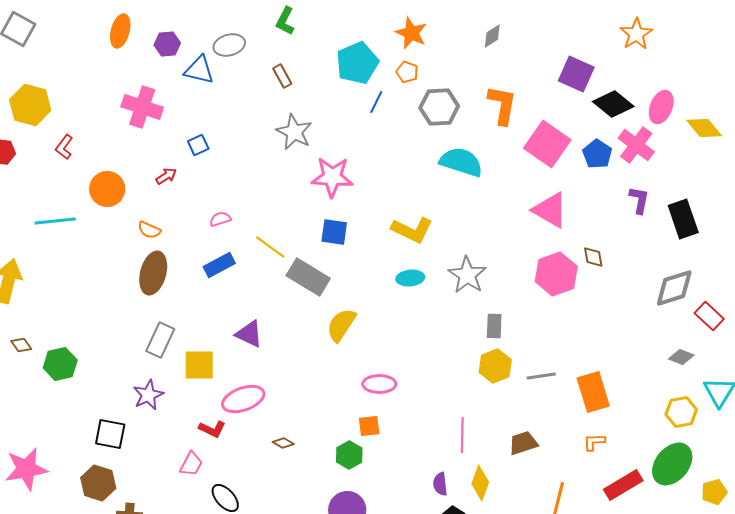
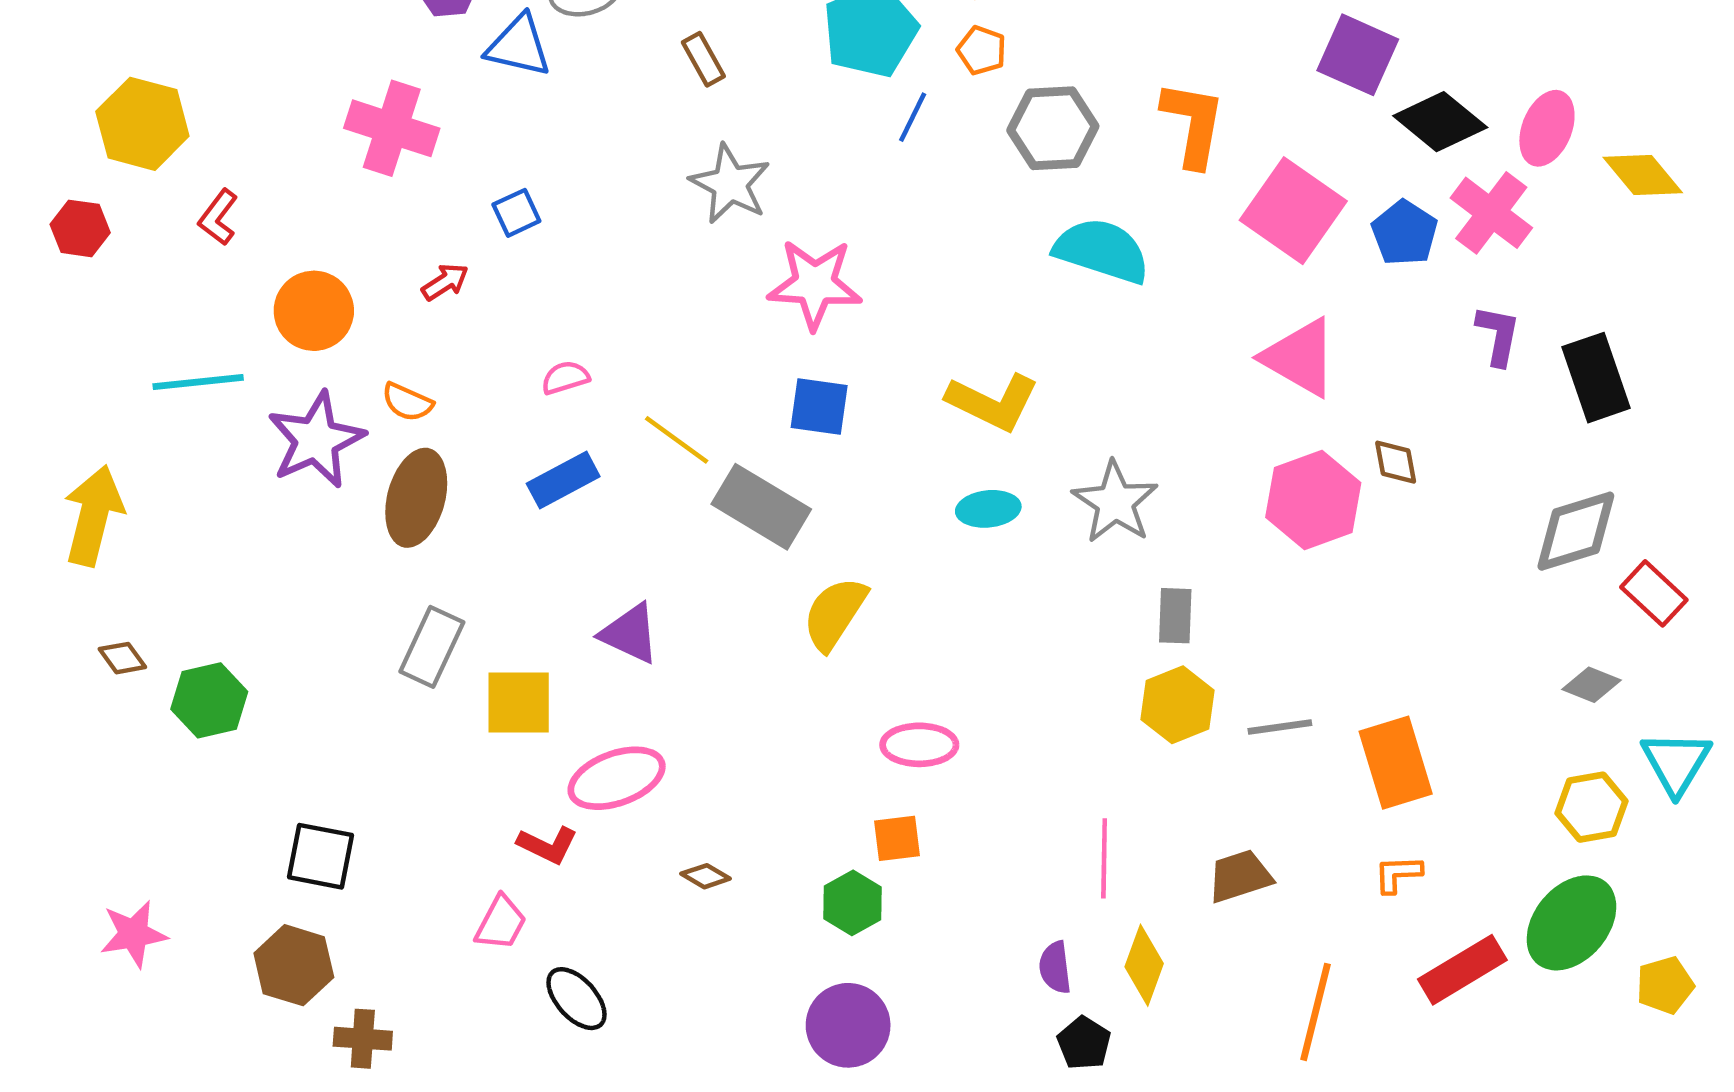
purple star: (148, 395) -> (316, 440), moved, size x1.4
pink star: (26, 469) -> (134, 934), size x0.7

